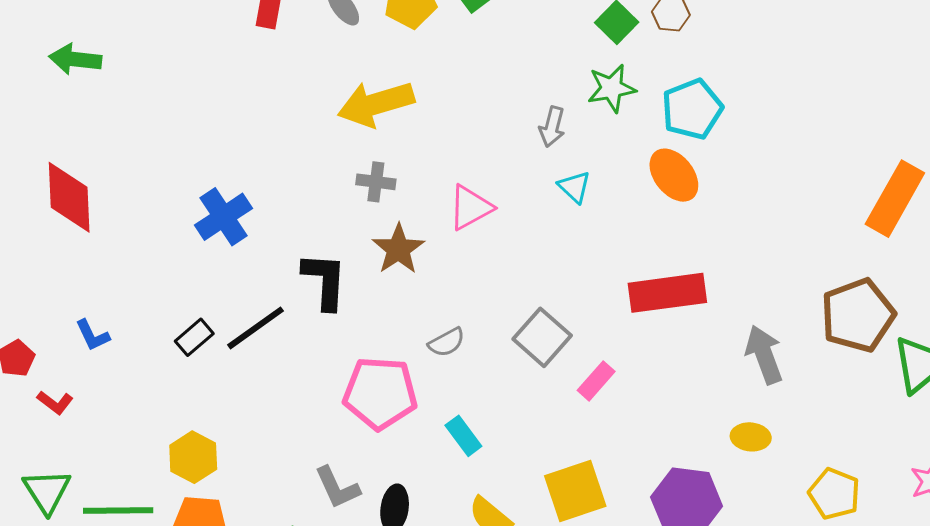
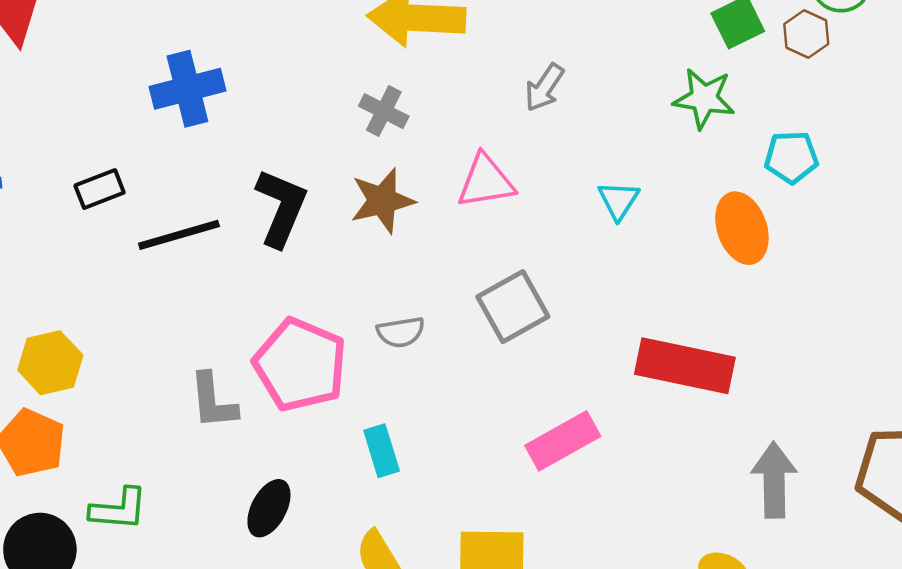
cyan pentagon: (692, 109) -> (791, 157), size x0.7
gray arrow: (552, 127) -> (544, 88), moved
black rectangle: (194, 337) -> (100, 189), moved
gray square: (542, 337) -> (513, 307), moved
pink rectangle: (596, 381) -> (563, 441), size x1.4
gray L-shape: (337, 488) -> (213, 401), moved

